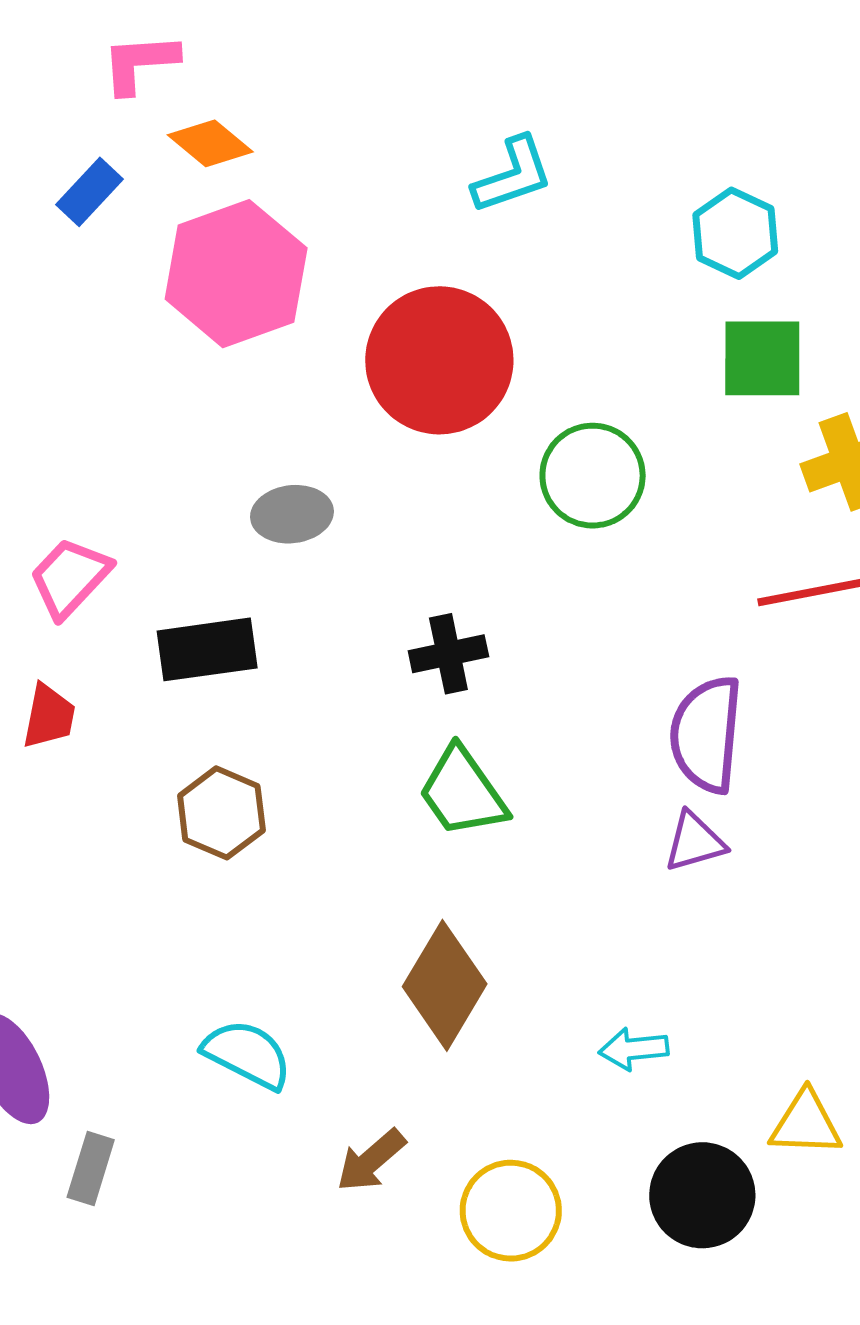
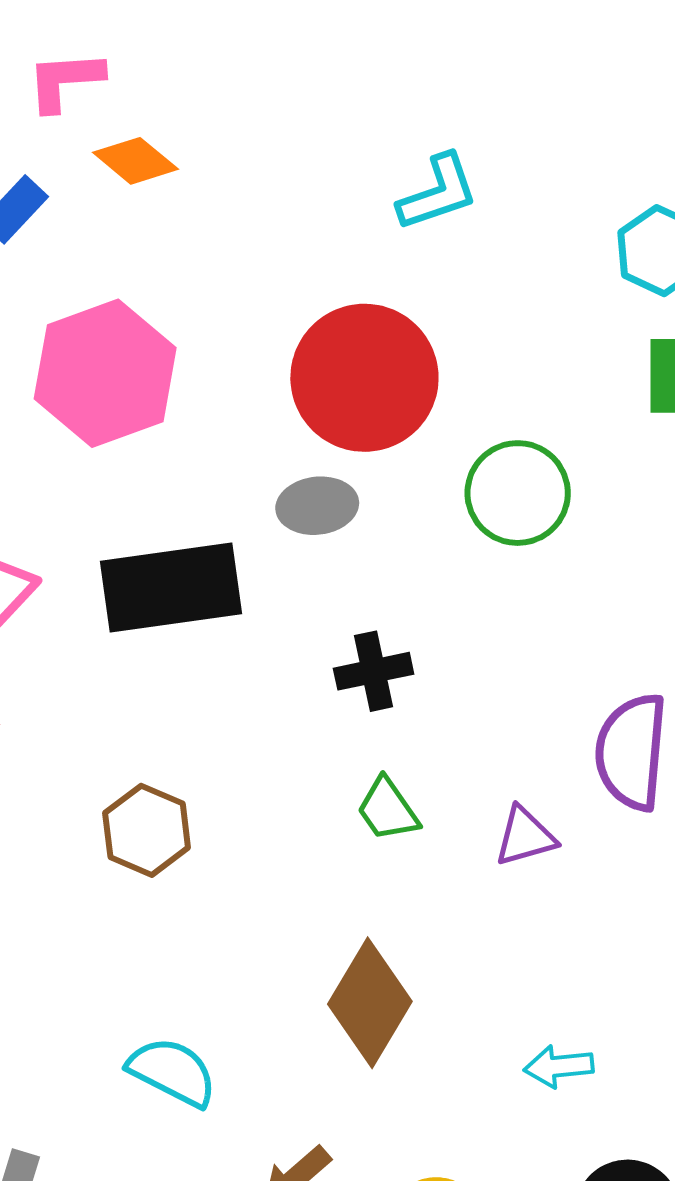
pink hexagon: (236, 274) -> (105, 373), moved
gray ellipse: (292, 514) -> (317, 506), moved
black rectangle: (207, 649) -> (171, 587), moved, size x1.4
green trapezoid: (463, 792) -> (388, 810), size x0.7
purple triangle: (695, 842) -> (525, 836), moved

